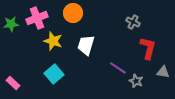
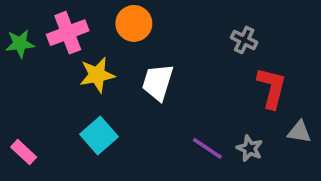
yellow star: (53, 41) -> (97, 75), turned -30
purple line: (118, 68) -> (207, 148), moved

